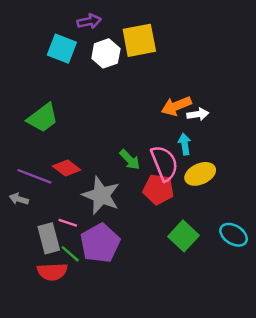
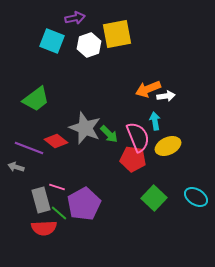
gray star: (101, 195) -> (85, 128), moved

